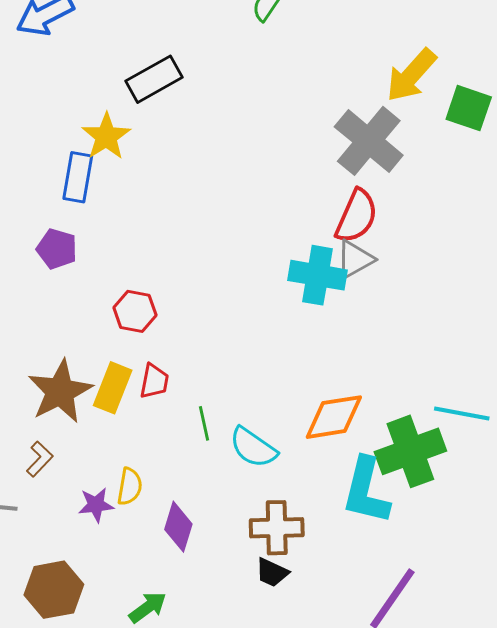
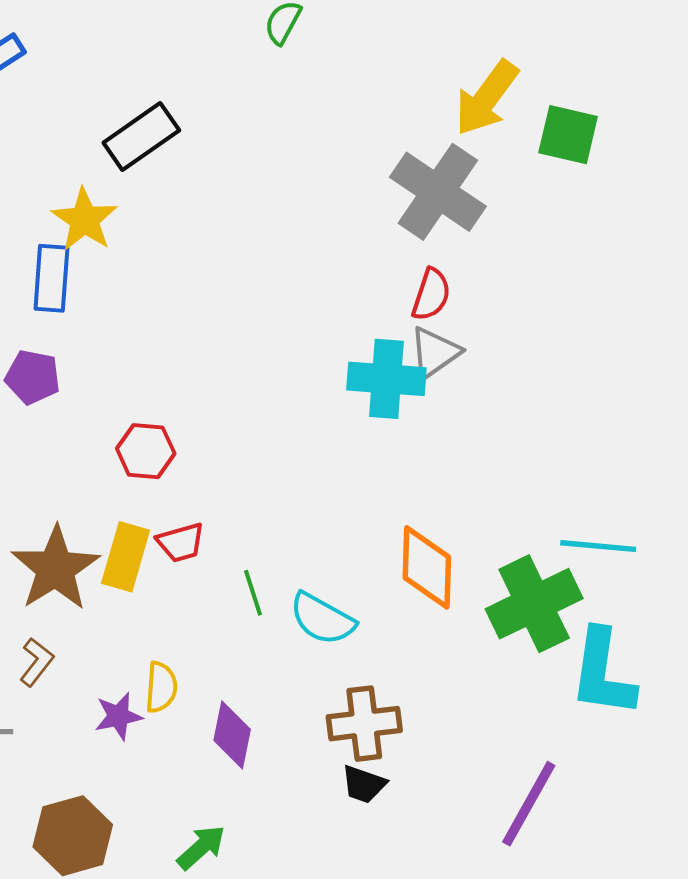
red semicircle: (356, 216) -> (431, 295), size x0.7
red trapezoid: (154, 381) -> (181, 542), turned 69
orange diamond: (334, 417) -> (427, 567), turned -74
cyan L-shape: (366, 491) -> (603, 673), moved

